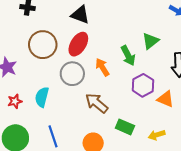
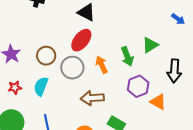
brown circle: (43, 45) -> (46, 56), moved, size x0.7
brown arrow: (97, 103) -> (92, 98), turned -50

